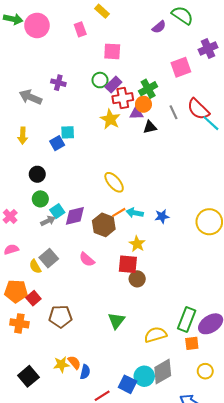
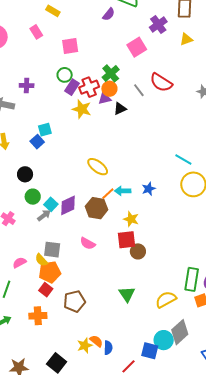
purple rectangle: (113, 84) -> (72, 87), moved
cyan line: (211, 123) -> (183, 159), moved
pink semicircle: (11, 249) -> (19, 263), moved
gray square: (49, 258) -> (52, 250), turned -30
orange pentagon: (16, 291) -> (50, 272), moved

